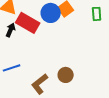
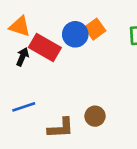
brown L-shape: (40, 84) -> (61, 128), turned -145

